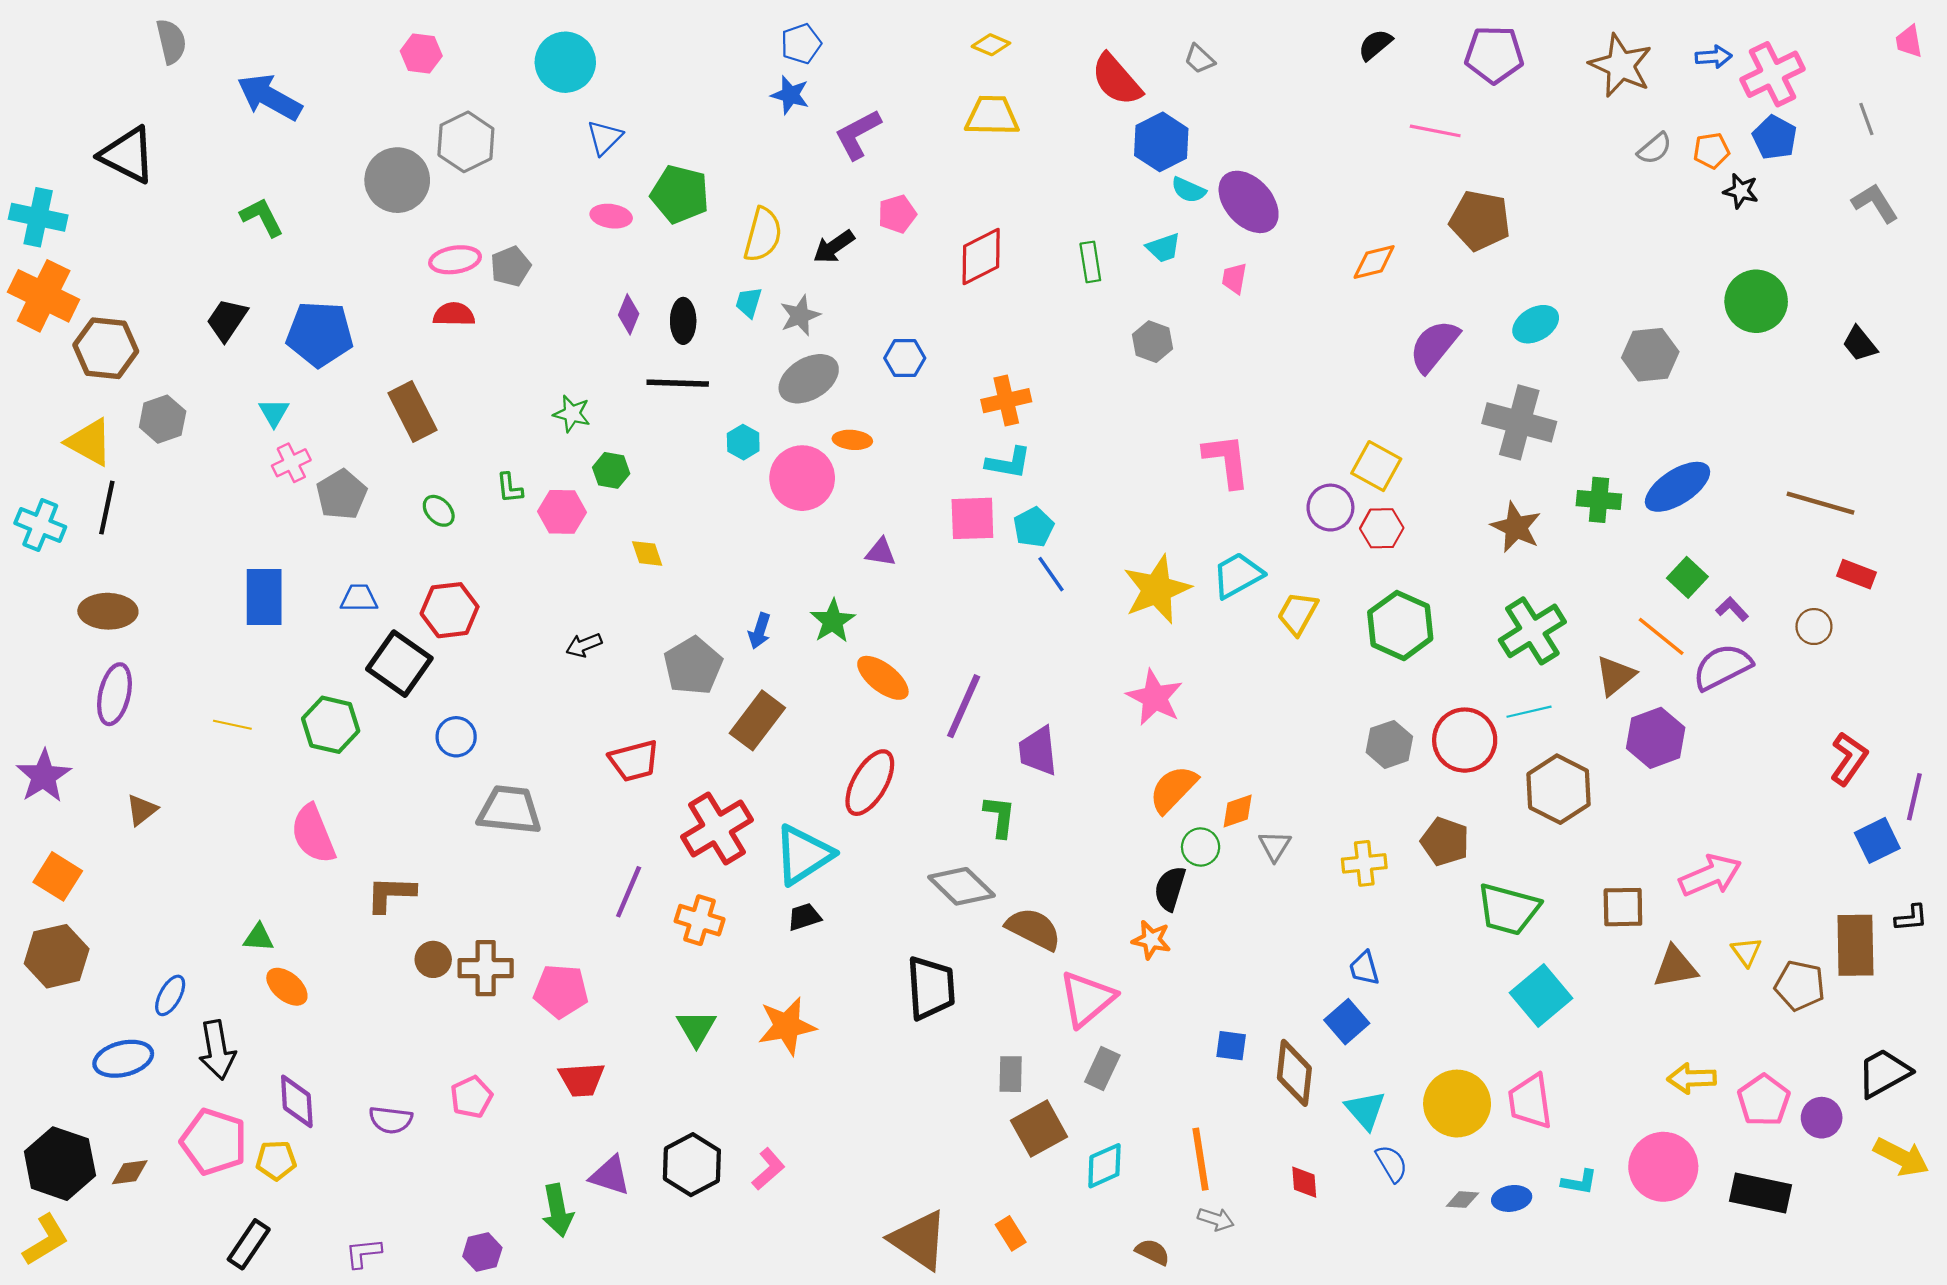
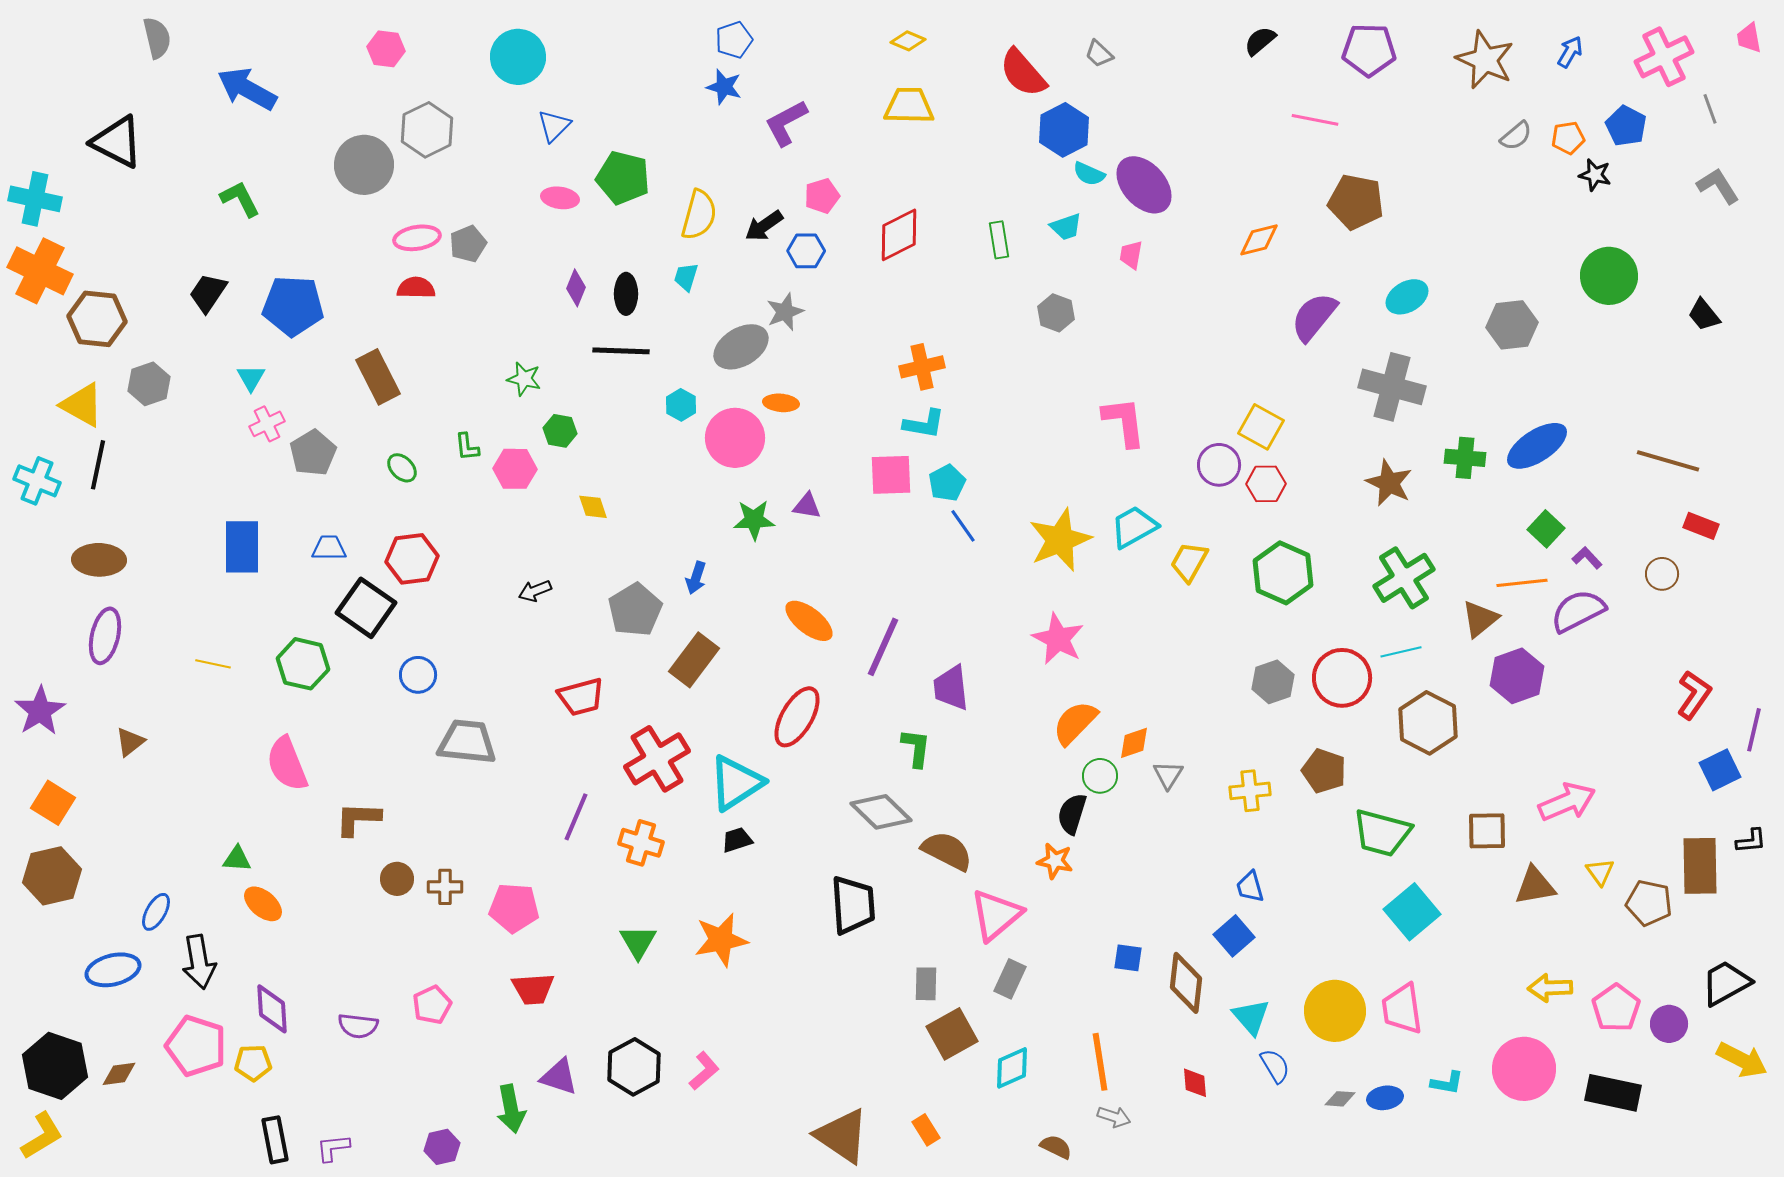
blue arrow: (1714, 57) -> (1570, 52), turned -56
pink cross: (1772, 74) -> (1664, 57), moved
gray star: (800, 315) -> (785, 312), moved
blue hexagon: (905, 358) -> (806, 251), moved
green star: (833, 621) -> (754, 520), moved, turned 30
orange line: (1661, 636) -> (1522, 583), turned -45
brown cross: (486, 968) -> (445, 887), size x0.7
black rectangle: (249, 1244) -> (275, 1140), moved, turned -45

